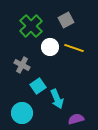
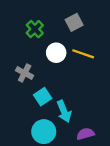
green cross: (31, 26) -> (35, 29), size x0.7
cyan circle: (22, 113) -> (44, 132), moved

